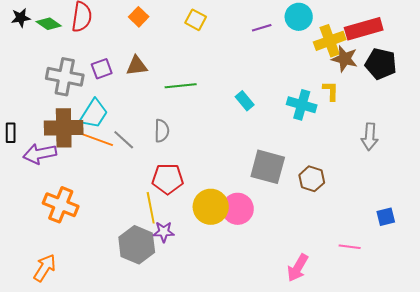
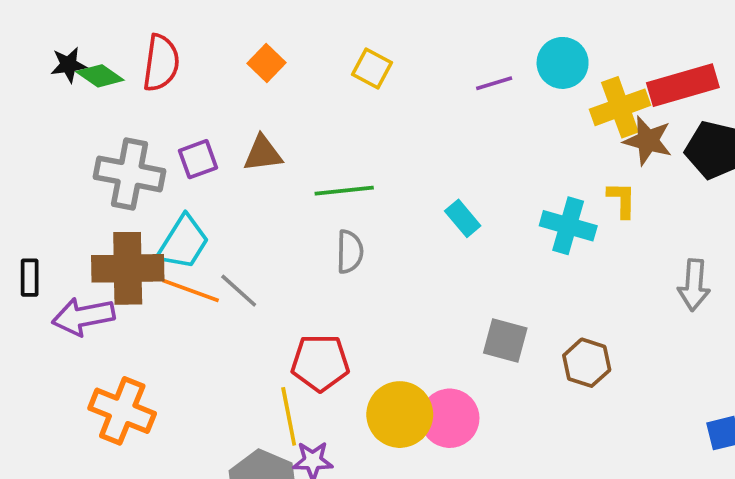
black star: (21, 18) -> (68, 65), moved
gray semicircle: (162, 131) -> (350, 252), moved
gray square: (268, 167) -> (505, 341), size x0.7

